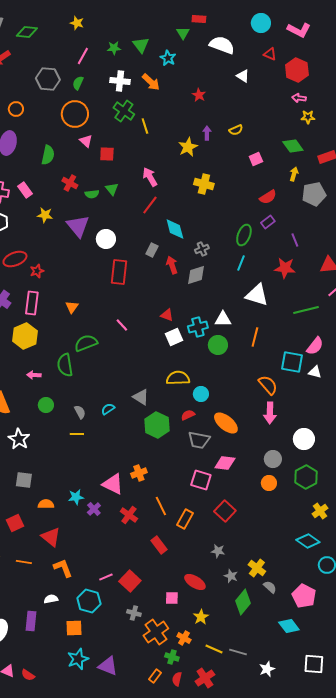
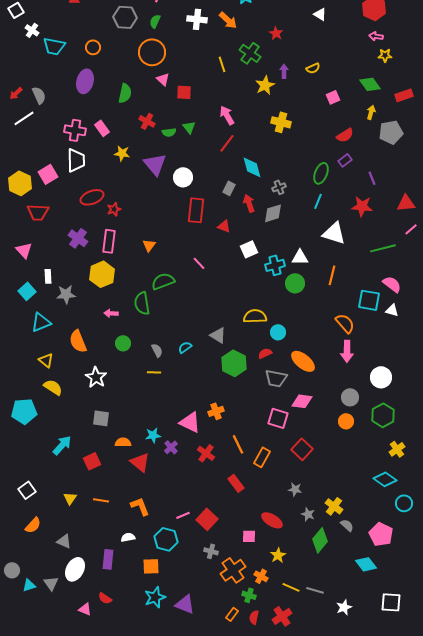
green cross: (124, 111) -> (250, 53), moved
red triangle: (167, 315) -> (224, 226), moved
white square: (174, 337) -> (249, 249), moved
pink semicircle: (315, 346) -> (392, 284), turned -90
red triangle: (51, 537) -> (140, 462), moved
red semicircle: (28, 675) -> (105, 598), moved

